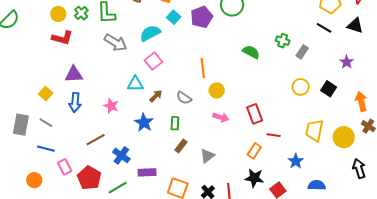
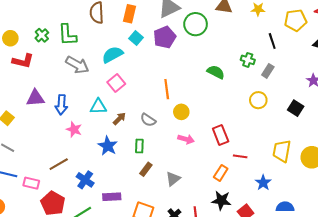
yellow circle: (58, 14) -> (10, 38), moved
black line: (324, 28) -> (272, 41), moved, turned 42
yellow circle: (301, 87) -> (258, 100), moved
blue arrow: (75, 102) -> (61, 105), moved
pink rectangle: (65, 167) -> (31, 183), moved, turned -49

